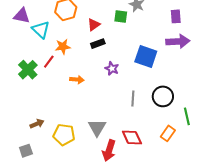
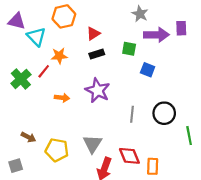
green square: (121, 17) -> (129, 49), moved
purple arrow: (178, 41) -> (156, 35), moved
blue square: (146, 56) -> (148, 70), size x0.6
purple star: (112, 69) -> (98, 90), moved, size x1.6
orange arrow: (77, 80) -> (62, 98), moved
brown arrow: (37, 124) -> (28, 137), turned 48
orange rectangle: (168, 133) -> (153, 166), moved, turned -35

